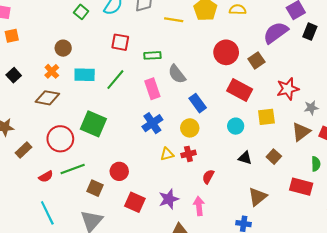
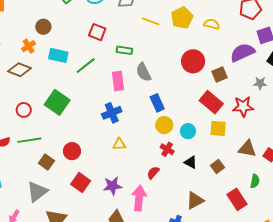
red rectangle: (240, 90) -> (211, 102), moved
gray star: (311, 108) -> (260, 83), moved
yellow circle: (190, 128) -> (164, 125), moved
brown triangle: (301, 132) -> (247, 149), turned 36
red circle: (60, 139) -> (24, 110), size x0.6
red cross: (188, 154) -> (167, 149), moved, turned 32
red rectangle: (301, 187) -> (237, 199), turned 30
pink arrow: (199, 206) -> (139, 198), size x1.4

